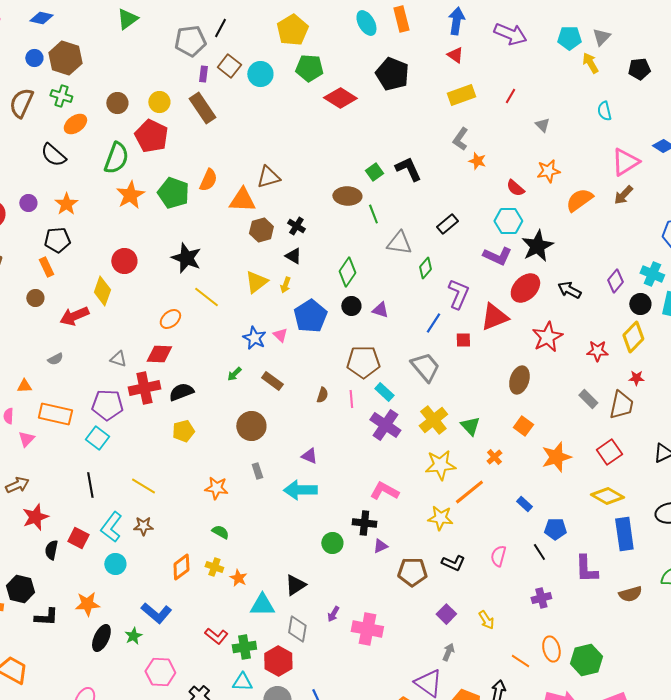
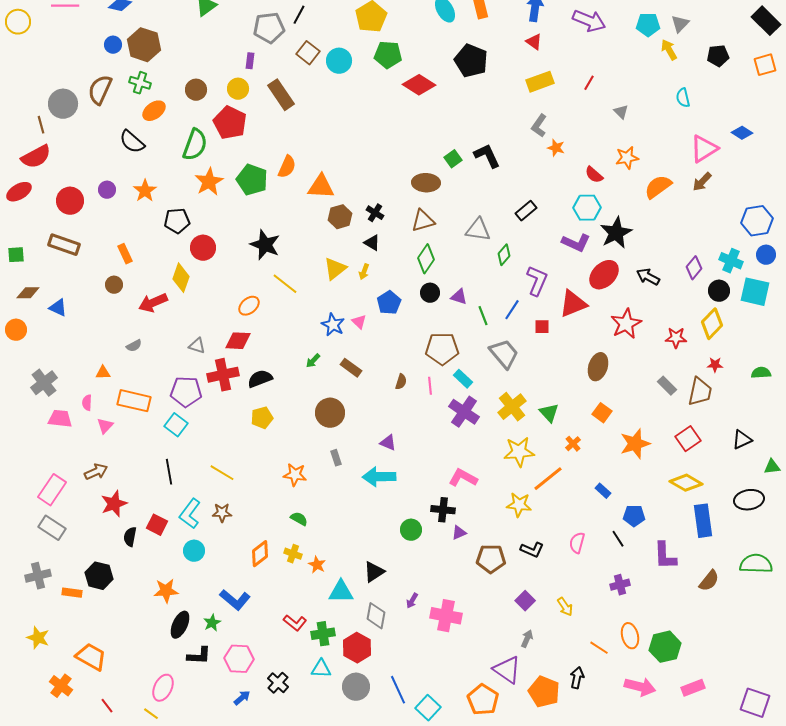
purple rectangle: (203, 74) -> (250, 61), moved
brown triangle: (268, 177) -> (423, 221), moved
green line: (373, 214) -> (483, 316), moved
black pentagon: (57, 240) -> (177, 221), moved
blue pentagon: (310, 316) -> (389, 303), size x0.7
brown semicircle: (630, 594) -> (709, 581), turned -35
black L-shape: (46, 617) -> (199, 656), moved

